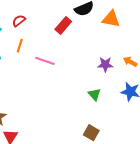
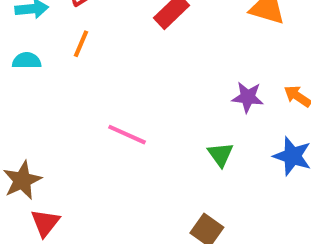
pink line: (45, 61) -> (127, 135), moved

